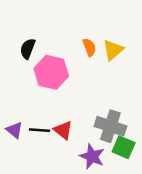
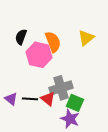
orange semicircle: (89, 47) -> (53, 42), moved, size x1.5
gray cross: (110, 126) -> (61, 88), moved, turned -35
green square: (124, 147) -> (75, 103), moved

